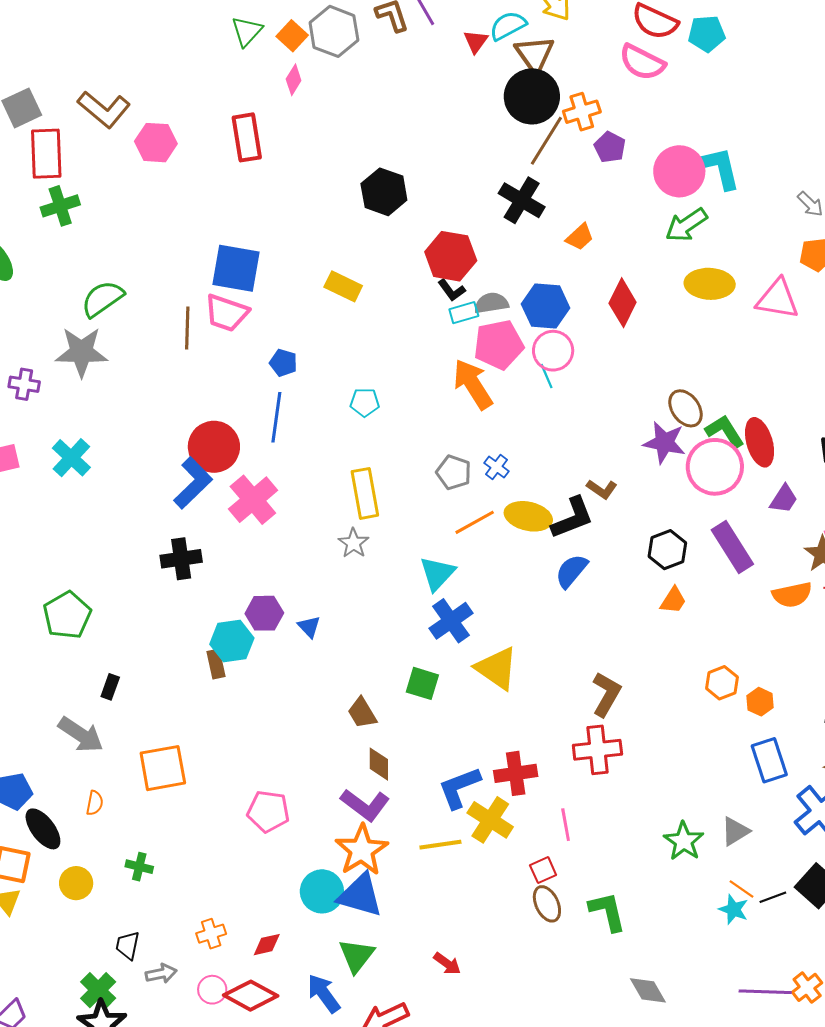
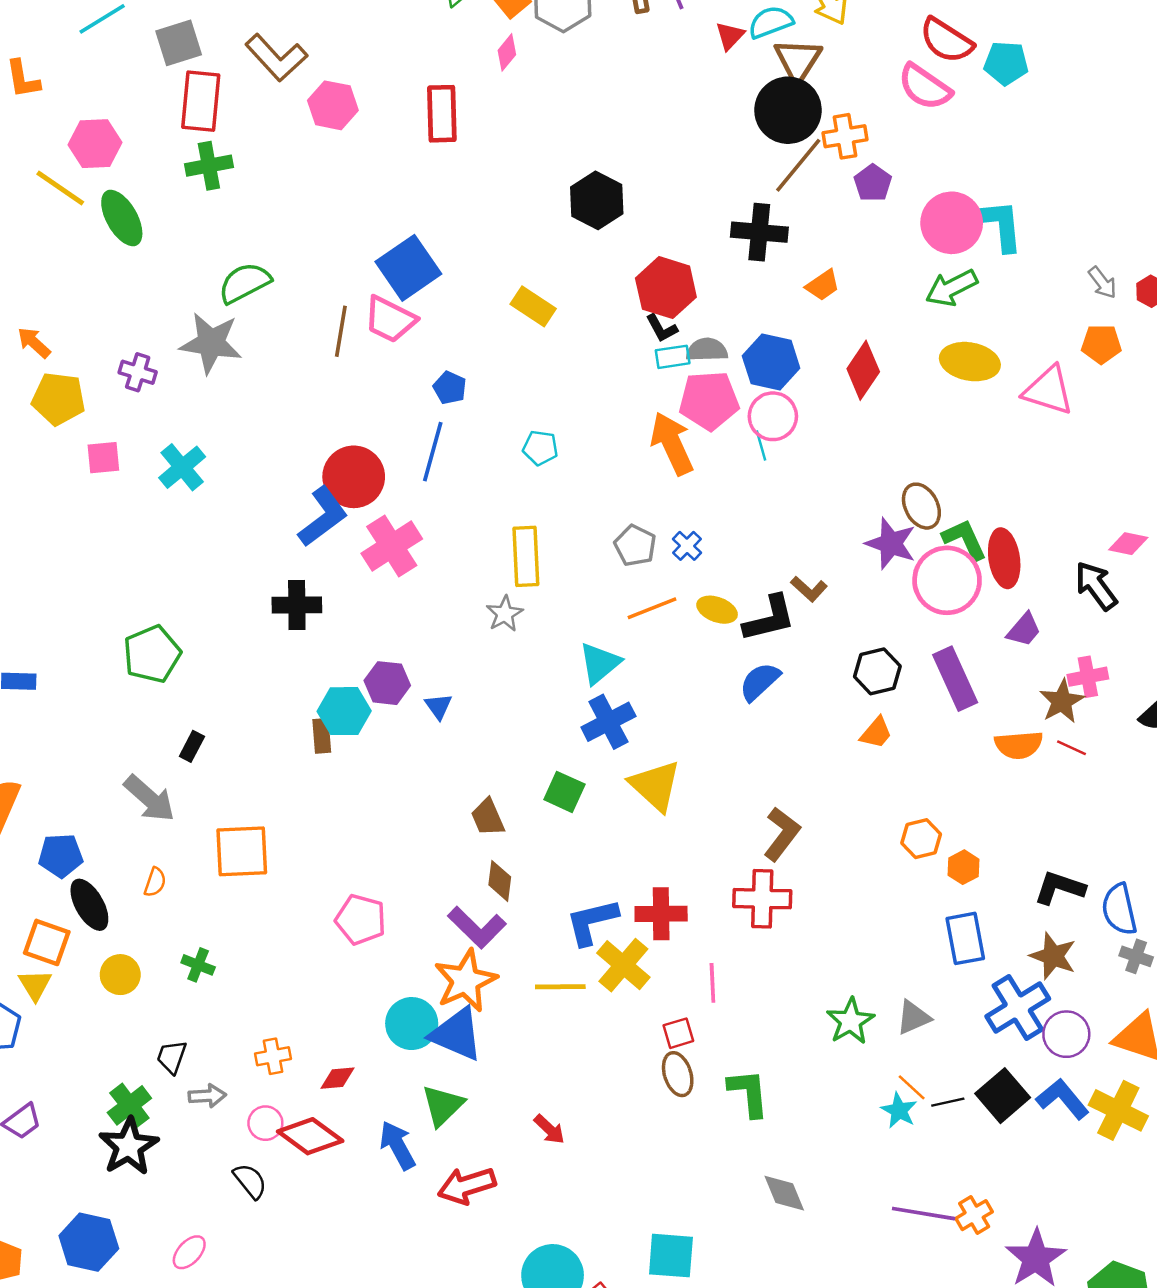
black cross: (522, 200) -> (759, 232), turned -33
blue square: (236, 268) -> (408, 268), turned 38
yellow ellipse: (528, 516) -> (717, 610), size x0.7

